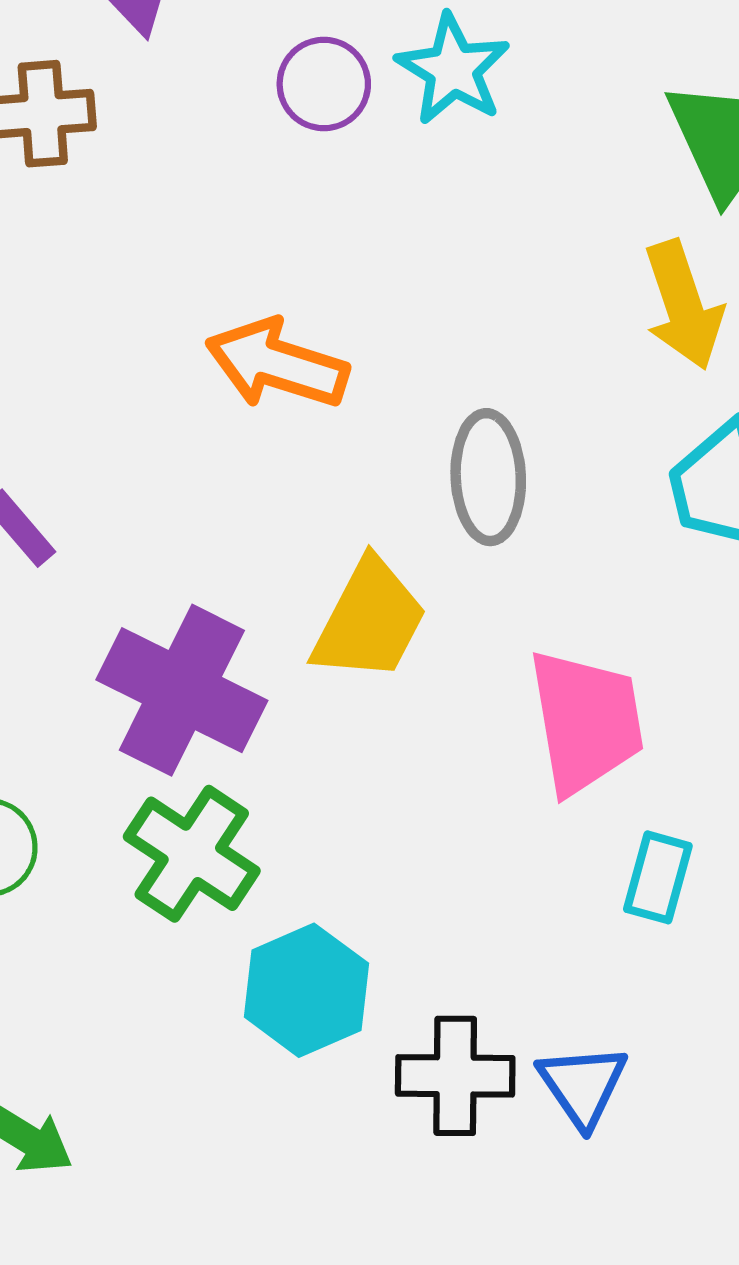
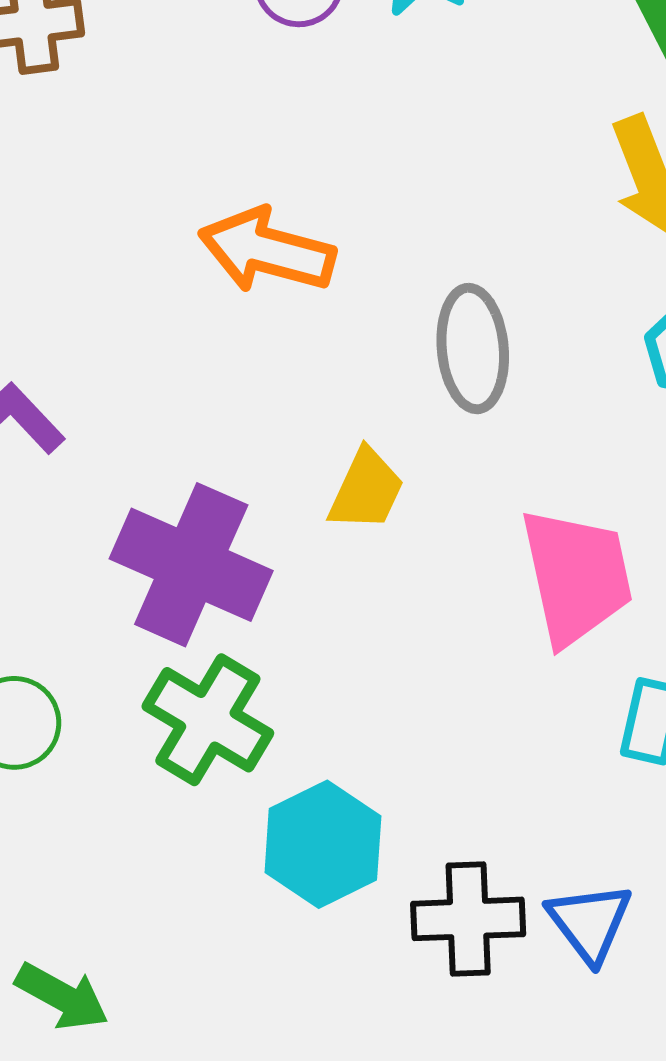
yellow trapezoid: (369, 620) -> (366, 490), size x0.7

